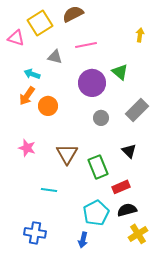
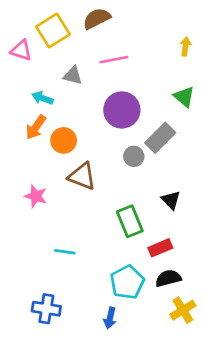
green triangle: (120, 72) -> (184, 97), moved
gray rectangle: (137, 110) -> (160, 138), moved
brown triangle: (67, 154) -> (82, 176), moved, turned -40

